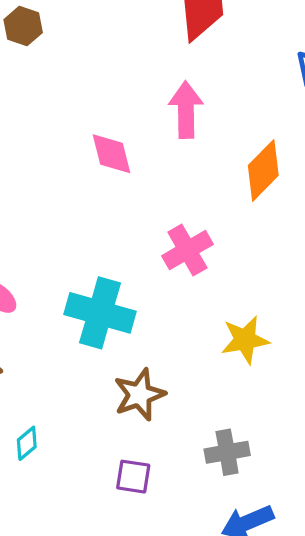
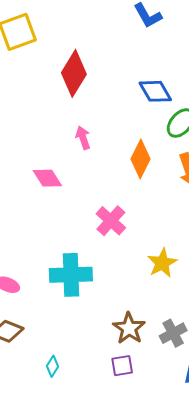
pink arrow: (186, 110) -> (83, 138), size x0.7
brown star: (139, 395) -> (129, 328), moved

